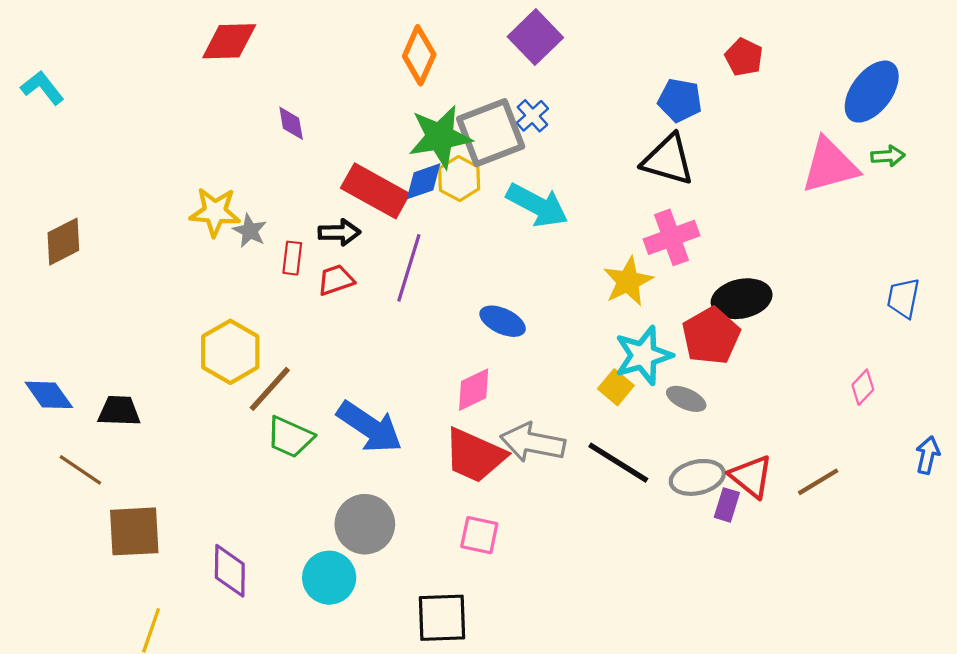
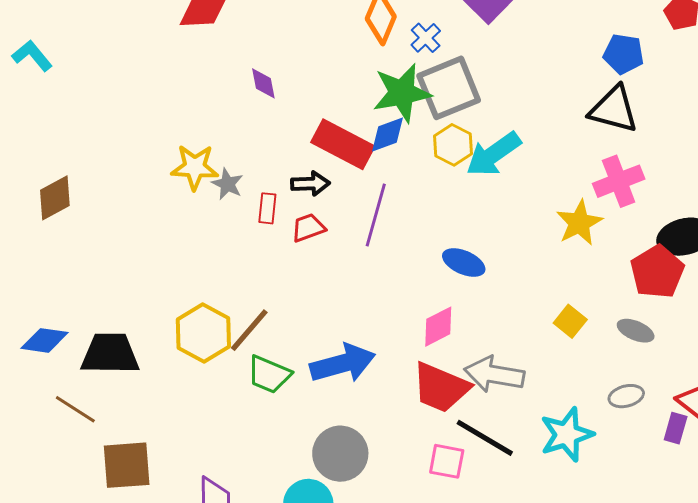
blue cross: (532, 116) -> (426, 38), moved
yellow hexagon: (459, 179) -> (453, 145), moved
cyan arrow: (537, 205) -> (493, 154), turned 118
yellow hexagon: (230, 352) -> (203, 333), moved
cyan star: (643, 355) -> (567, 435), moved
blue diamond: (49, 395) -> (45, 340), turned -45
black trapezoid: (119, 411) -> (110, 354), size x1.5
blue arrow: (370, 427) -> (343, 363), turned -48
black line: (618, 463) -> (485, 438), moved
gray ellipse: (697, 477) -> (626, 396), moved, size x0.7

